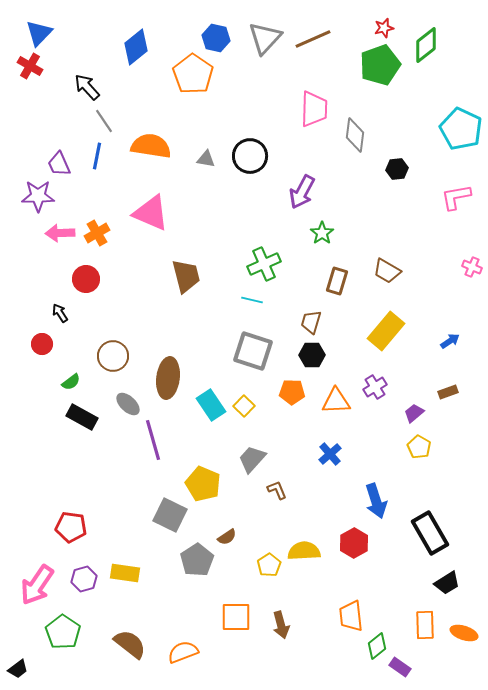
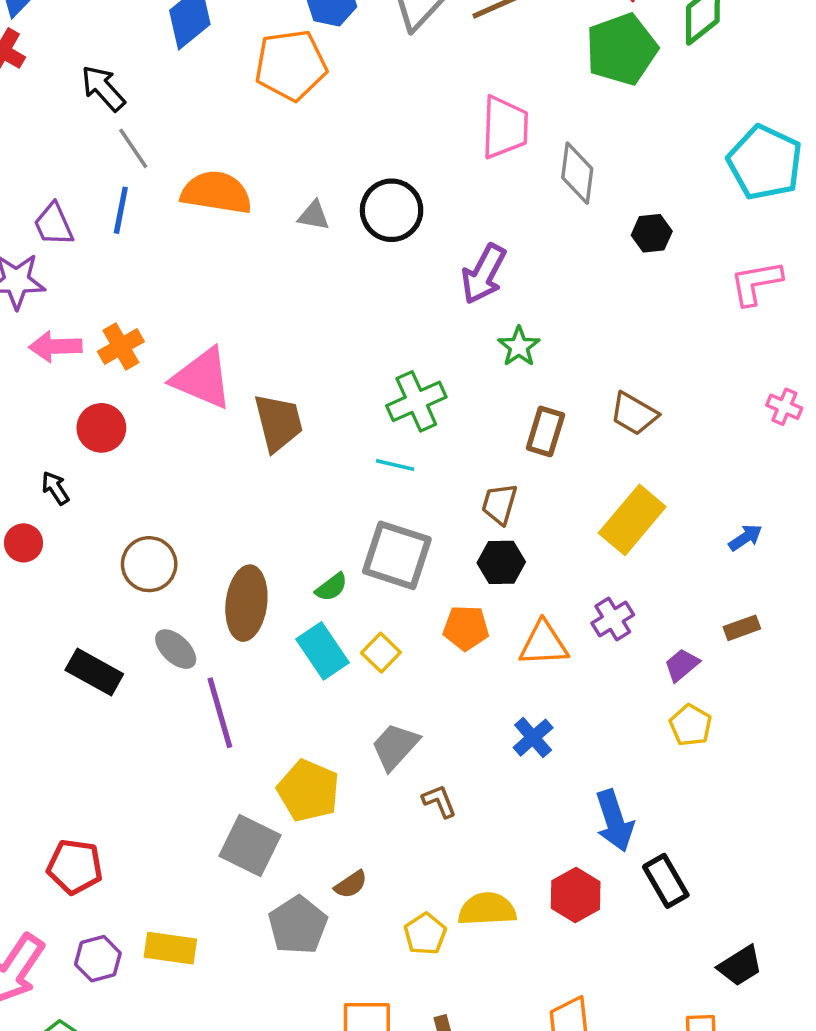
orange pentagon: (193, 74) -> (291, 65), turned 30
pink triangle: (151, 213) -> (202, 378), moved
green semicircle: (71, 382) -> (331, 587), moved
black rectangle: (430, 533) -> (666, 881), moved, size x0.7

